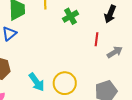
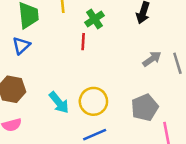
red line: (96, 39) -> (83, 42), moved

